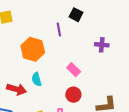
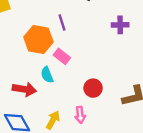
purple line: (59, 30) -> (62, 23), moved
pink rectangle: (74, 70) -> (62, 56), moved

